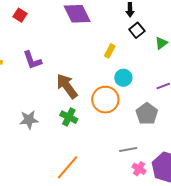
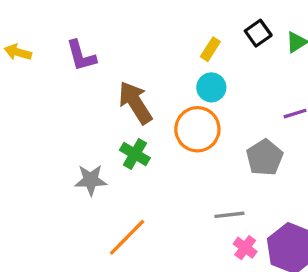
black square: (137, 30) -> (258, 33), moved
cyan circle: (123, 78) -> (211, 87), moved
gray star: (29, 120) -> (91, 180), moved

